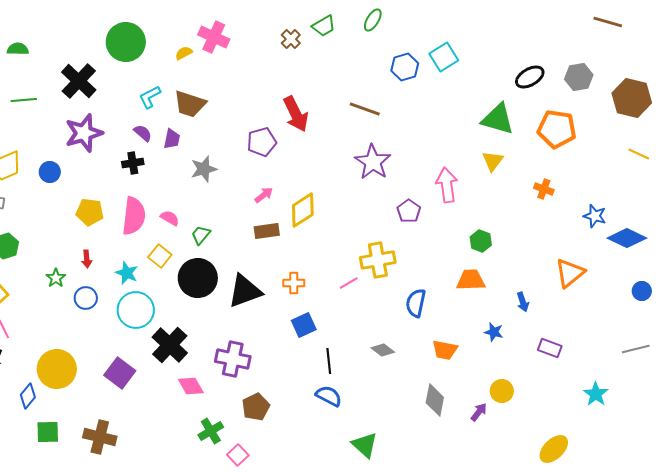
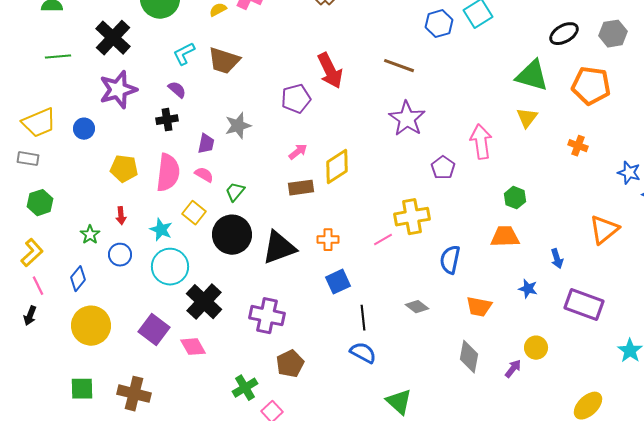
purple trapezoid: (172, 139) -> (206, 144), moved
purple rectangle: (550, 348) -> (584, 305), size x1.6
pink diamond: (191, 386) -> (193, 347), moved
blue diamond: (28, 396) -> (78, 279), moved

